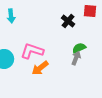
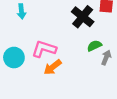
black cross: (68, 21) -> (83, 17), size x1.5
gray arrow: (76, 58) -> (106, 58), moved

